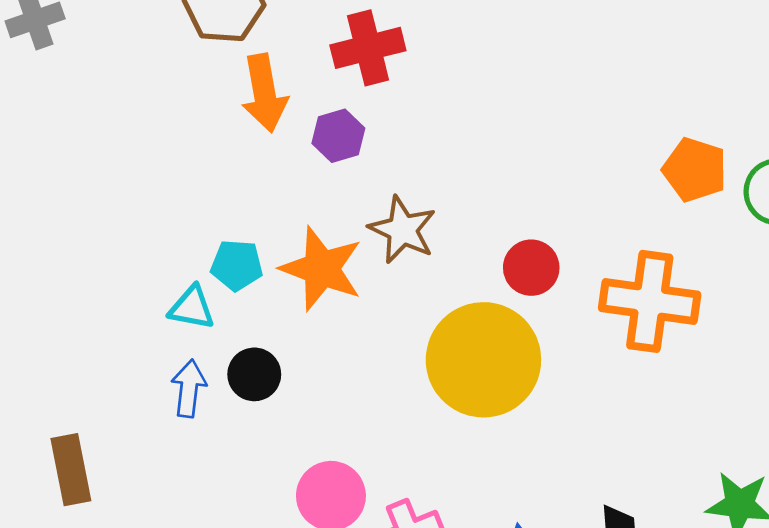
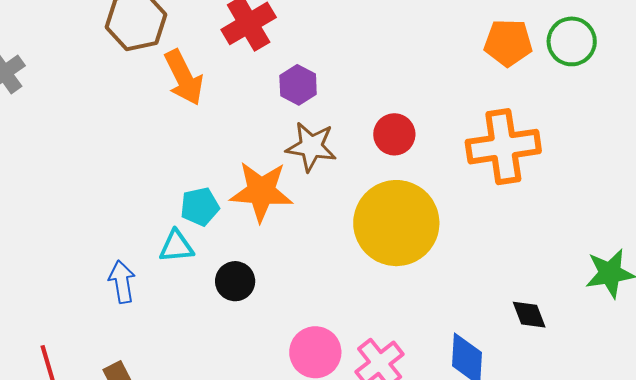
purple hexagon: (338, 136) -> (298, 85), moved
red circle: (531, 268) -> (394, 134), moved
blue arrow: (189, 388) -> (122, 282), moved

